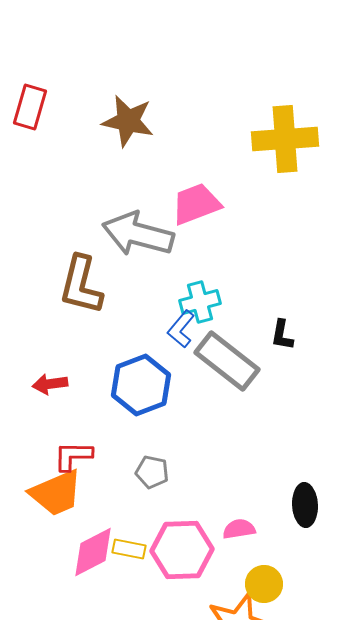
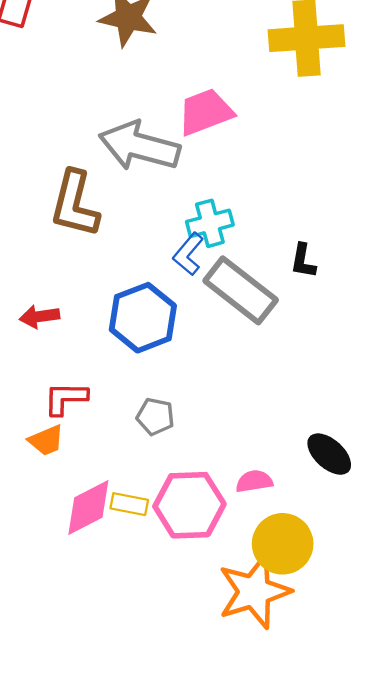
orange trapezoid: (56, 493) -> (46, 440), size x0.6
black ellipse: (305, 505) -> (329, 454), turned -45
yellow circle: (264, 584) -> (283, 544), size x1.4

